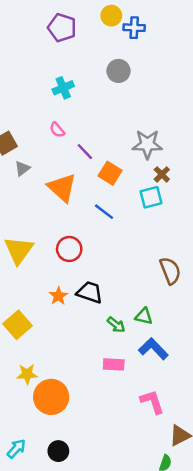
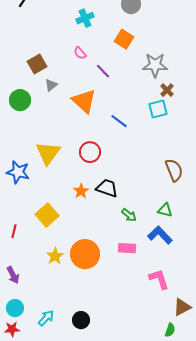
orange square: (110, 173) -> (124, 39), moved
green triangle: (144, 316) -> (165, 210), moved
yellow star: (27, 374) -> (55, 256), turned -30
orange circle: (51, 397) -> (85, 254), moved

